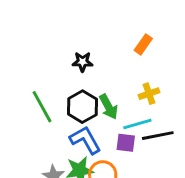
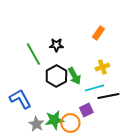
green line: (42, 107) -> (33, 54), moved
blue L-shape: (85, 140) -> (20, 99), moved
purple square: (126, 143) -> (86, 110), moved, turned -32

